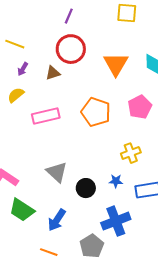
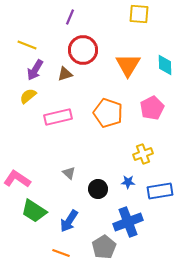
purple line: (69, 16) -> (70, 17), moved
purple arrow: (23, 69) -> (35, 70), size x1.5
gray triangle: (57, 172) -> (69, 173), size x0.6

